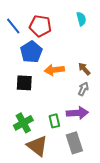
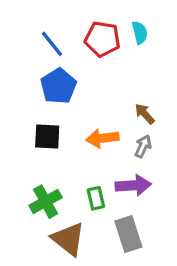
blue line: (13, 26) -> (52, 44), moved
red pentagon: (40, 26) -> (102, 39), moved
orange arrow: (54, 70) -> (102, 138), moved

